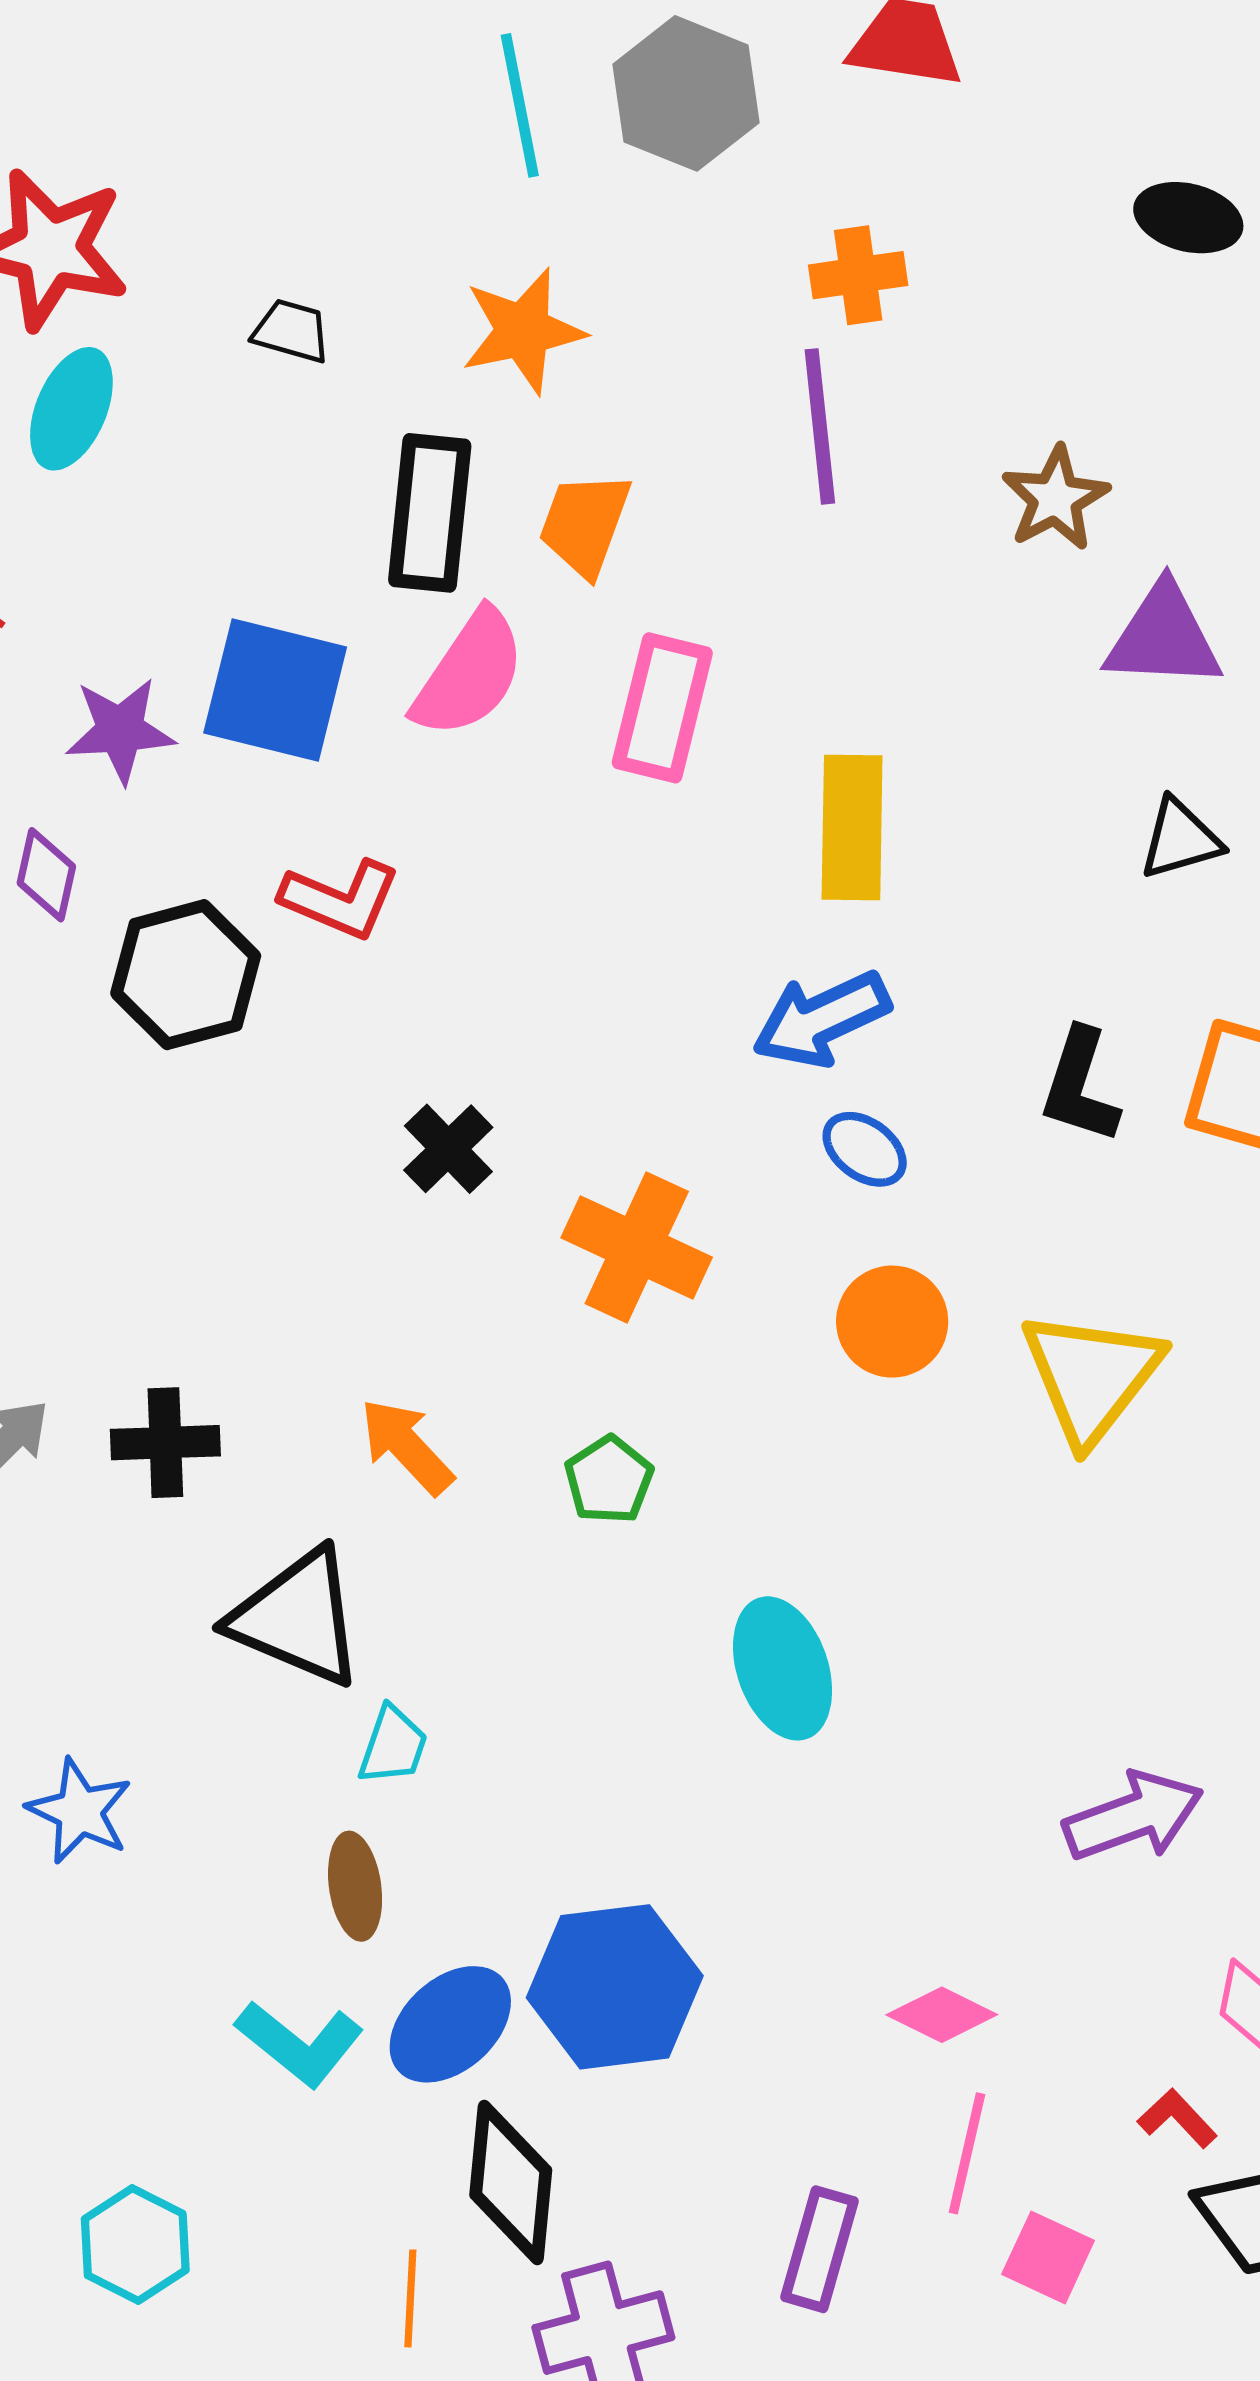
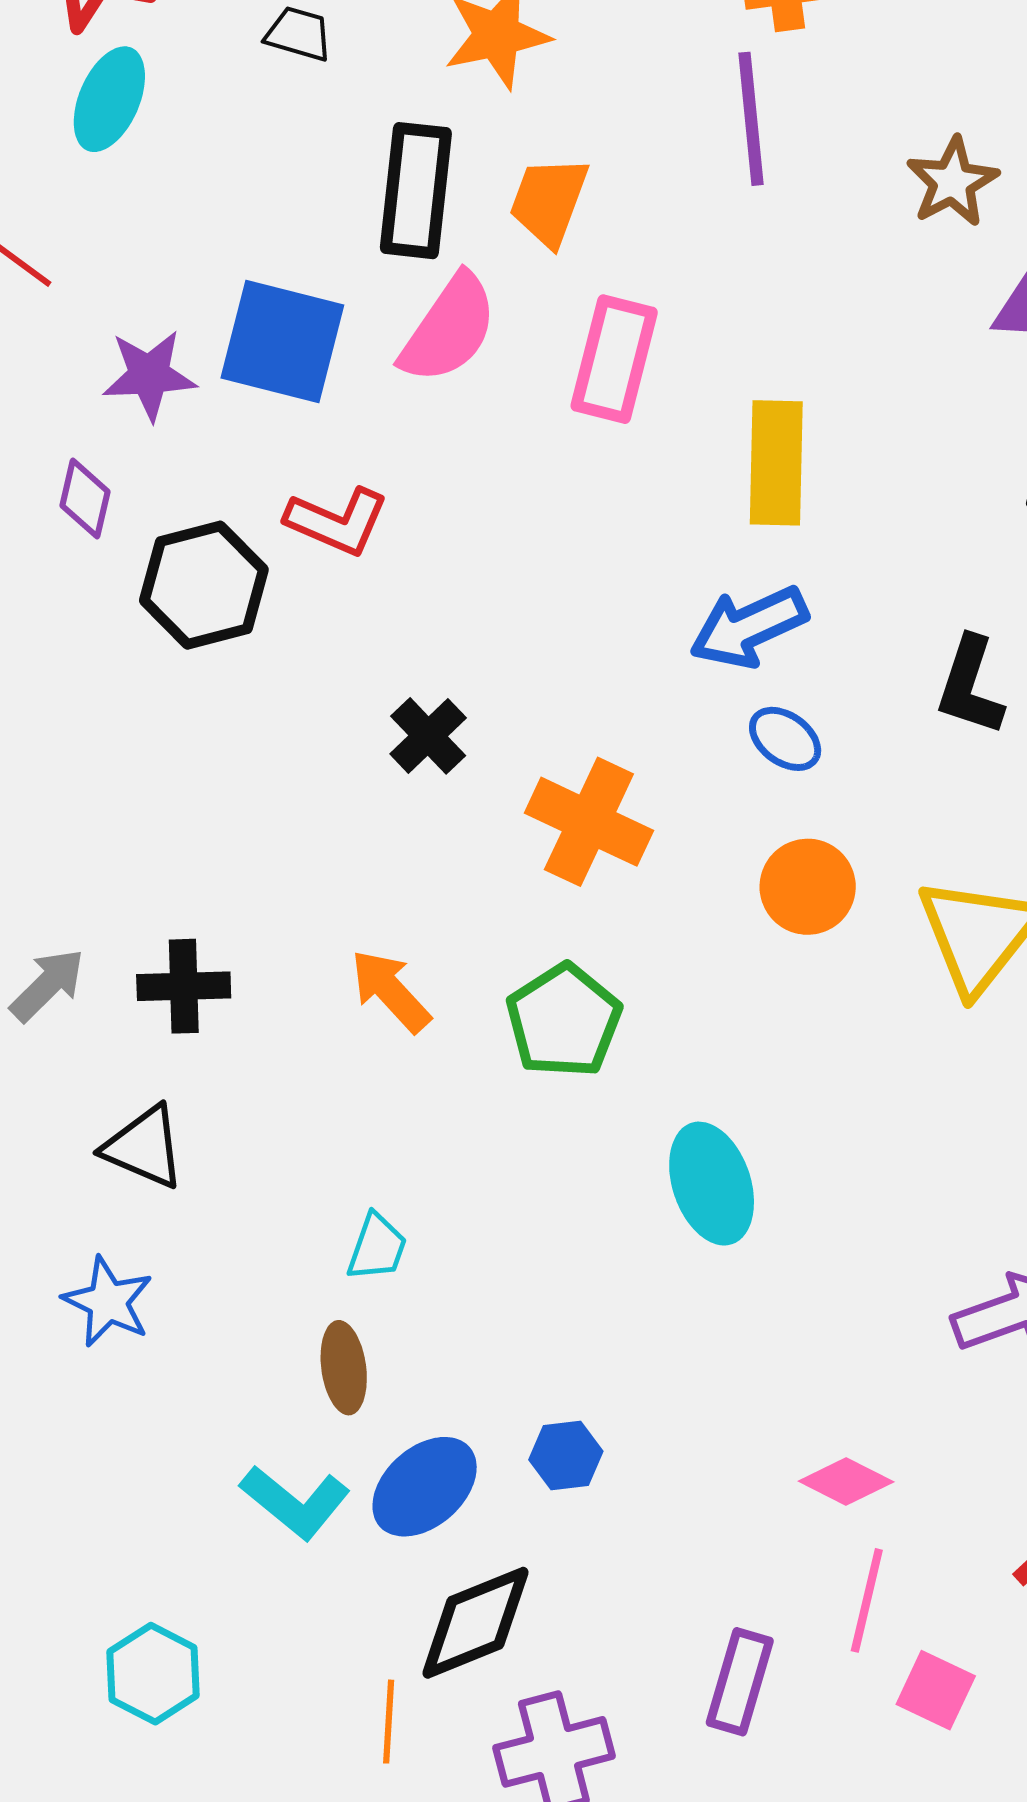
green pentagon: (609, 1480) -> (564, 1021), size x1.5
black triangle: (297, 1618) -> (144, 1147), moved, size x0.7
blue hexagon: (615, 1987) -> (566, 1456), size x0.5
black diamond: (511, 2183) -> (475, 1623), turned 62

